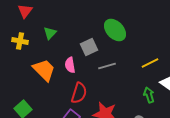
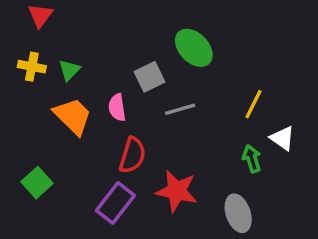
green triangle: (50, 33) -> (69, 70), moved
yellow line: (150, 63) -> (253, 104), turned -36

